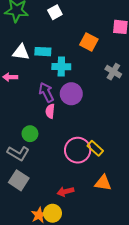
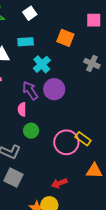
cyan rectangle: (43, 52) -> (26, 42), moved
cyan cross: (61, 67) -> (42, 64), turned -36
pink semicircle: (50, 111) -> (22, 109), moved
green circle: (30, 134) -> (31, 131), moved

